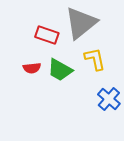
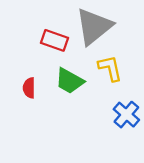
red semicircle: (32, 68) -> (29, 88), moved, turned 96

